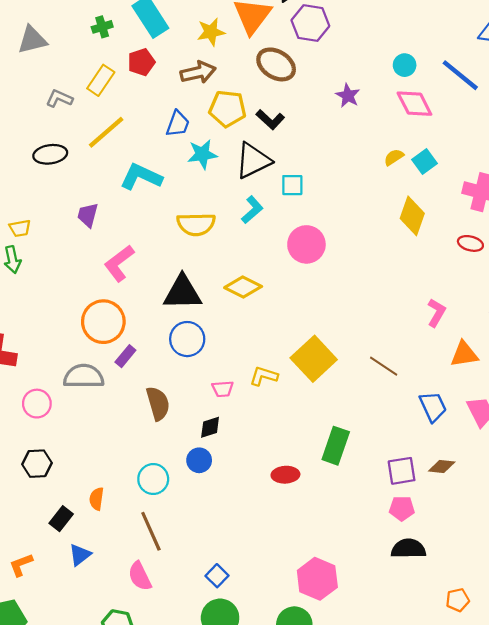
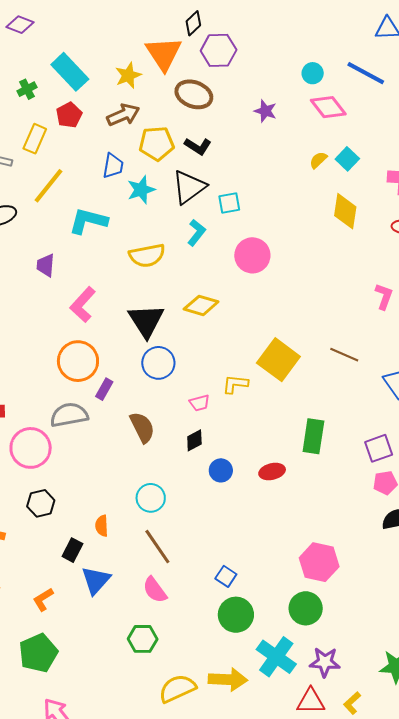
black triangle: (182, 292) -> (146, 321), turned -51
pink circle: (37, 404) -> (31, 448), size x1.5
blue circle: (199, 460) -> (221, 470), moved
blue triangle: (80, 555) -> (96, 580), size x1.4

